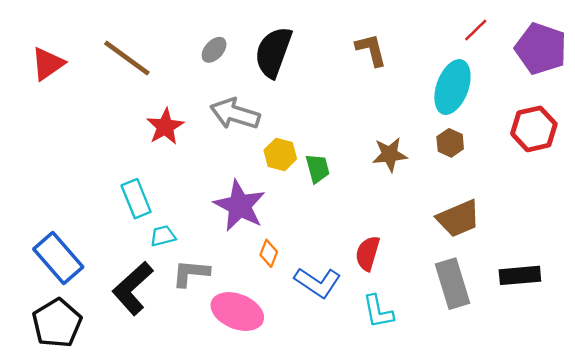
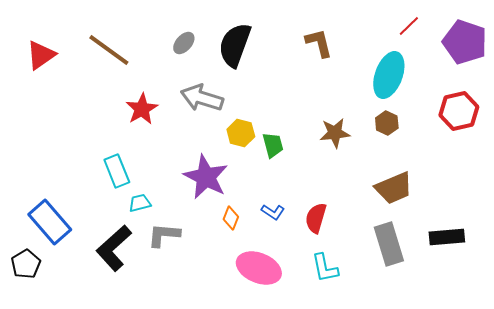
blue L-shape: (318, 282) -> (273, 212), moved, size x0.6
pink ellipse: (237, 312) -> (259, 268), moved
black pentagon: (57, 323) -> (26, 264), moved, size x0.7

